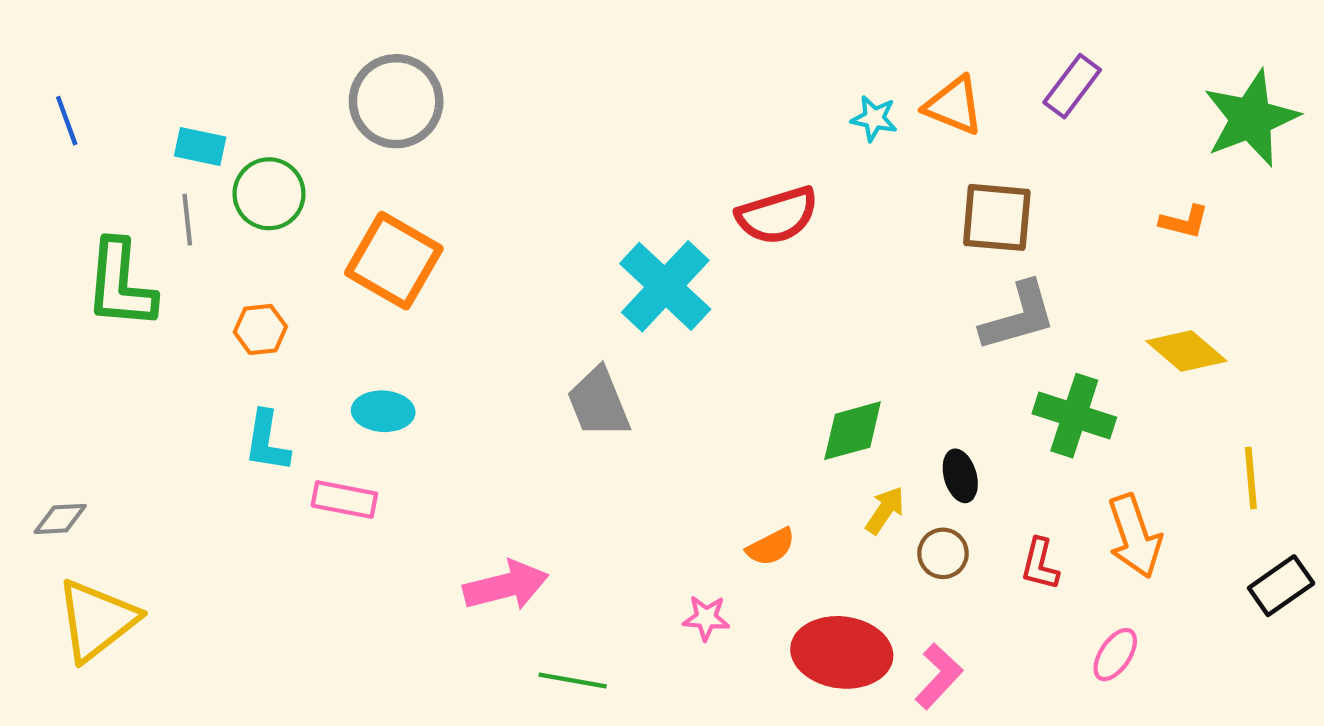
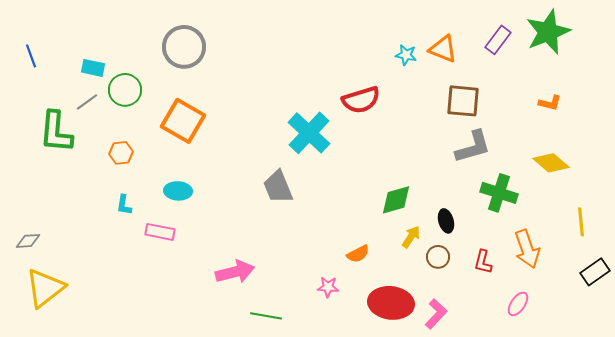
green star: (1251, 118) -> (548, 32), moved
gray line: (187, 220) -> (87, 102), turned 60
cyan L-shape: (267, 441) -> (124, 205), size x0.7

